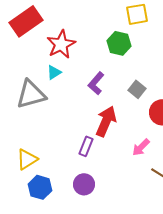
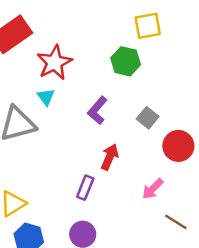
cyan triangle: (54, 72) -> (46, 97), turned -35
red arrow: (106, 121) -> (110, 157), size x0.7

